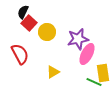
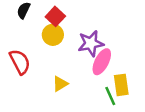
red square: (29, 23) -> (55, 16), moved
green line: (94, 82) -> (110, 96), turned 42

